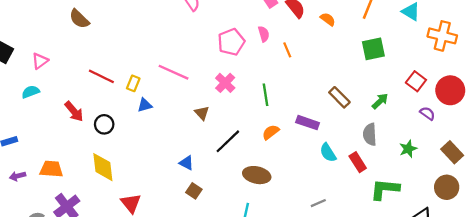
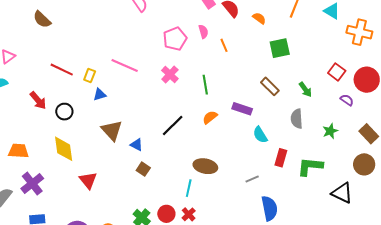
green square: (373, 49) -> (280, 48), moved
green arrow: (380, 101) -> (305, 90), turned 98
brown triangle: (202, 113) -> (112, 130), moved, size x1.6
red rectangle: (358, 162) -> (281, 158), moved, turned 48
brown ellipse: (257, 175) -> (205, 166), moved

